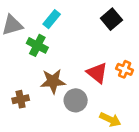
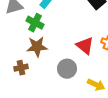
brown star: (53, 81) -> (37, 47), moved

